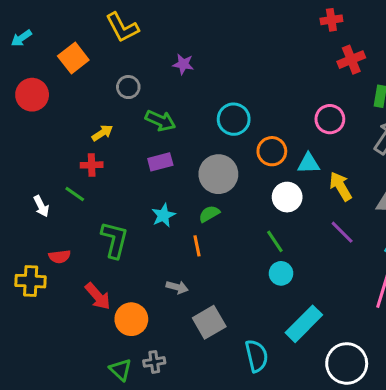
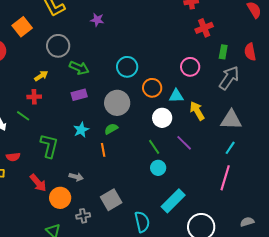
purple star: (183, 64) -> (97, 20), moved
gray circle: (128, 87) -> (58, 46), size x1.5
purple line: (342, 232) -> (184, 143), moved
gray arrow: (177, 287) -> (76, 177), moved
gray cross: (154, 362) -> (83, 216), moved

